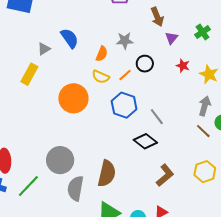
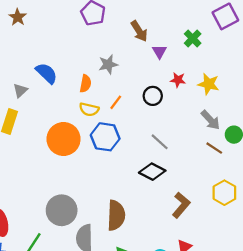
black circle: (145, 64) -> (153, 96), moved
blue hexagon: (124, 105) -> (105, 137), moved
gray arrow: (205, 106) -> (210, 120), turned 132

